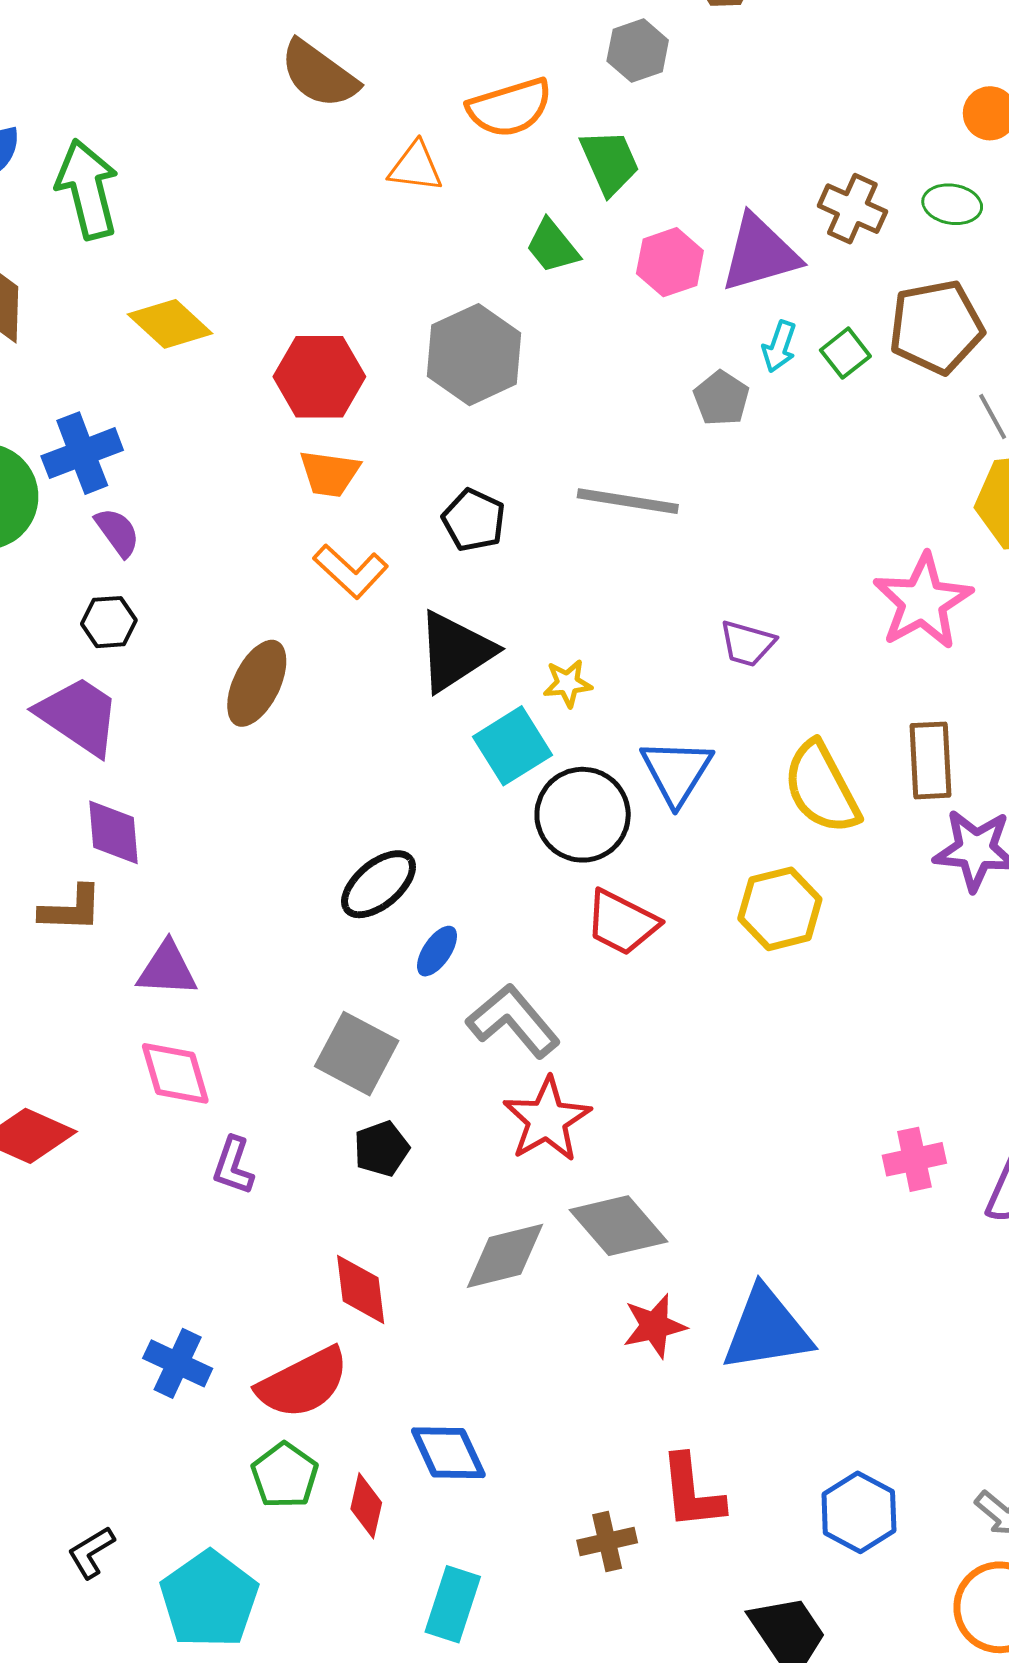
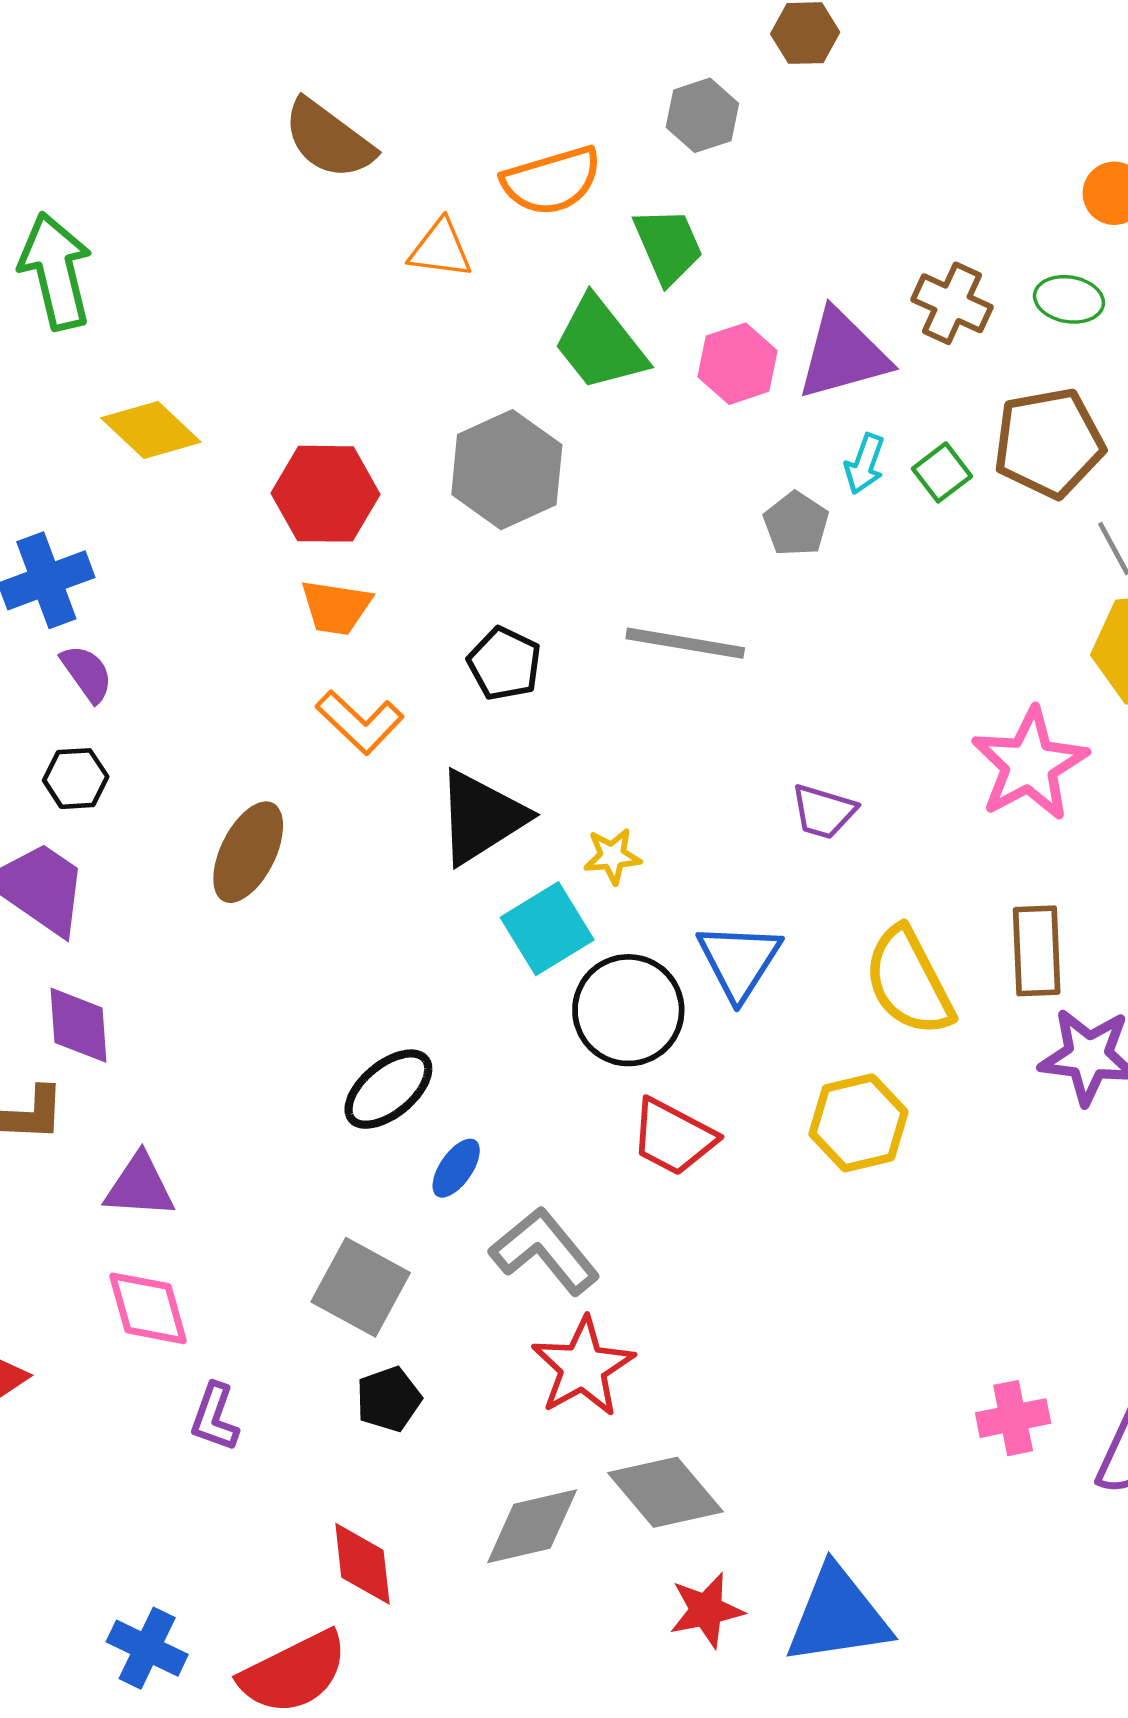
green trapezoid: (552, 246) -> (600, 344), size x1.5

